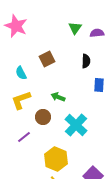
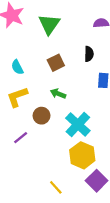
green triangle: (75, 28) -> (49, 24), moved, size x1.5
brown square: (47, 59) -> (56, 63), moved
yellow hexagon: (56, 159) -> (82, 155), moved

